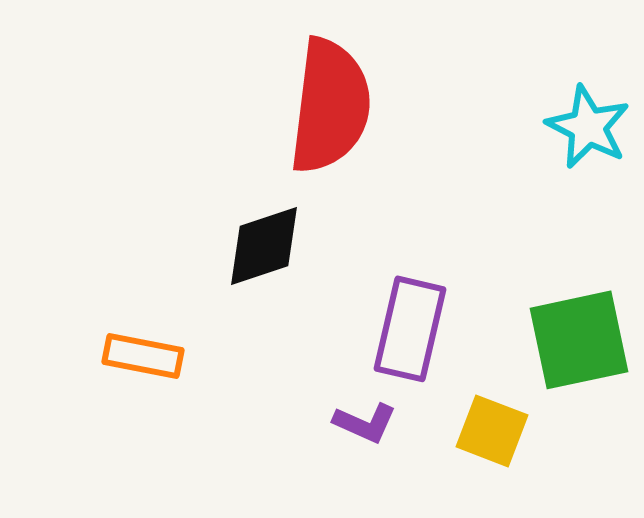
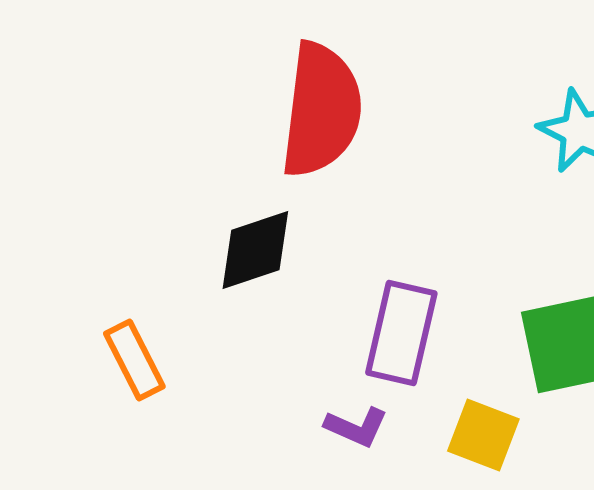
orange rectangle: (143, 356) -> (134, 360), turned 52

